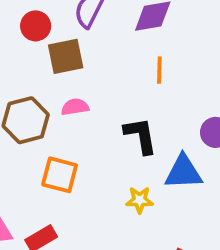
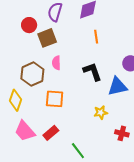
pink semicircle: (75, 107) -> (56, 63), turned -72
yellow star: (140, 200) -> (101, 113), moved

